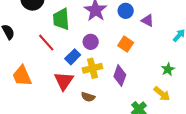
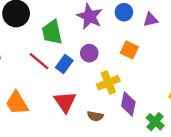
purple triangle: (148, 21) -> (150, 20), turned -32
blue rectangle: (73, 57) -> (64, 64), moved
yellow cross: (92, 68) -> (108, 83), moved
purple diamond: (120, 76) -> (128, 104), moved

